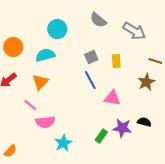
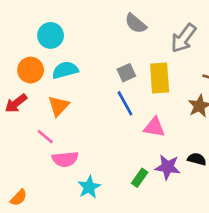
cyan circle: (57, 29) -> (51, 35), moved
gray arrow: (134, 31) -> (183, 38), turned 95
orange circle: (13, 47) -> (31, 70), moved
yellow rectangle: (116, 61) -> (160, 78), size x1.6

